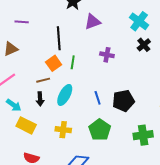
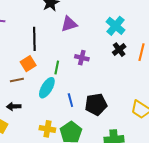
green line: (73, 62) -> (57, 68), moved
cyan ellipse: (65, 95) -> (47, 88), moved
black arrow: (40, 99) -> (14, 106), moved, turned 88
yellow cross: (63, 130) -> (47, 129), moved

